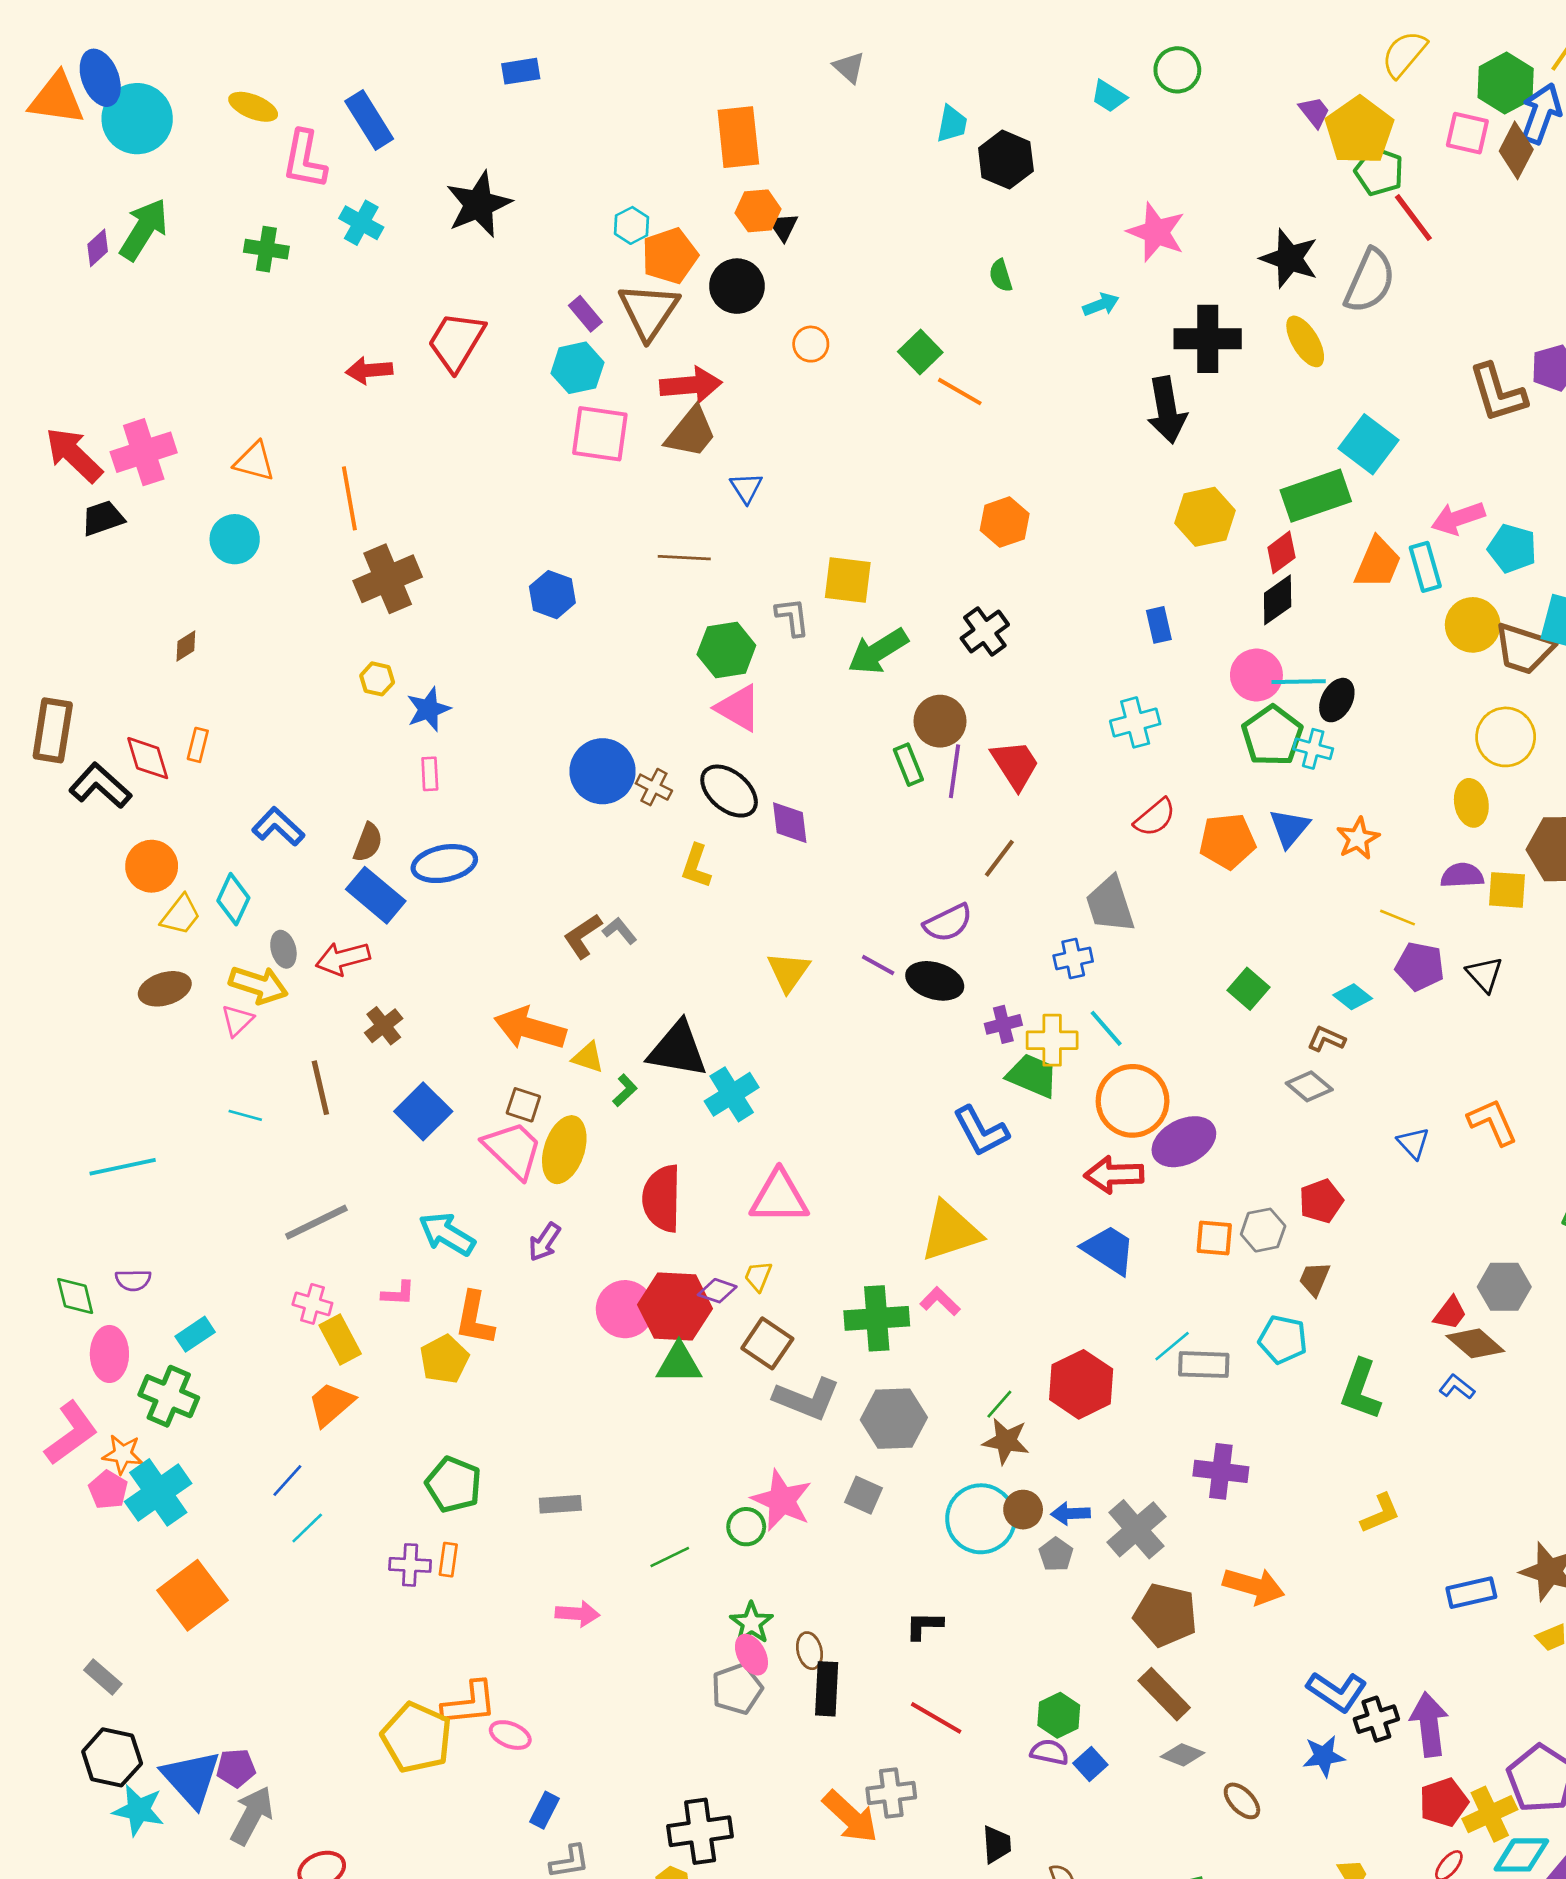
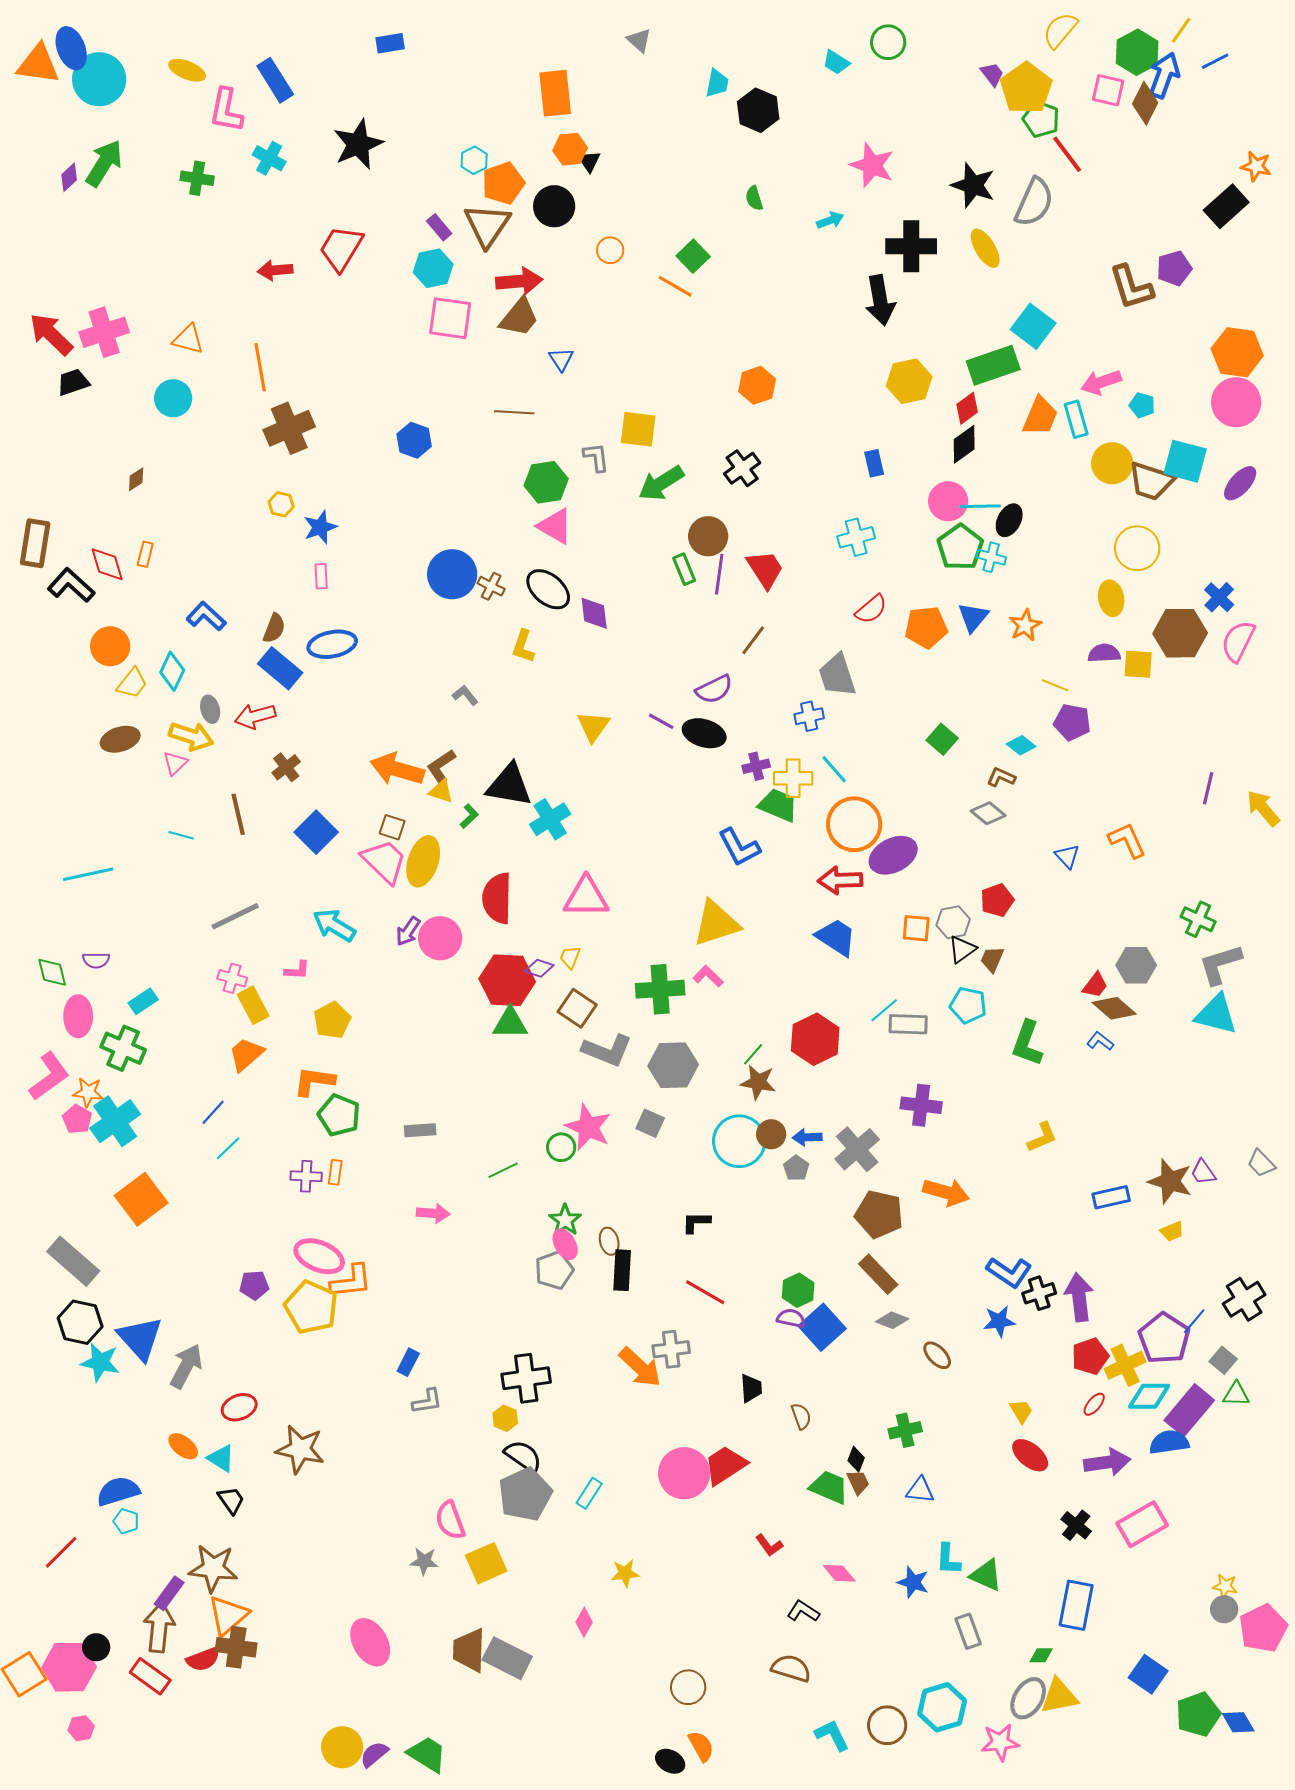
orange line: (960, 392) -> (675, 286), moved
cyan pentagon: (1512, 548) -> (1142, 405), size x0.7
brown L-shape: (583, 936) -> (441, 766), moved
black triangle: (1485, 974) -> (962, 949), moved, turned 36
pink circle: (625, 1309) -> (440, 938), moved
orange L-shape: (475, 1318) -> (314, 1081), moved, turned 87
gray rectangle: (103, 1677) -> (73, 1261), size x1.8
pink ellipse: (510, 1735) -> (319, 1256), moved, size x1.6
blue square: (1090, 1764) -> (822, 1327), size x1.8
purple pentagon: (236, 1768) -> (254, 1285), moved

